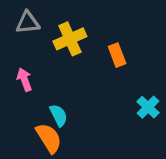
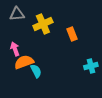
cyan cross: (148, 107) -> (91, 66), turned 32
orange semicircle: (49, 138) -> (24, 62), moved, turned -78

